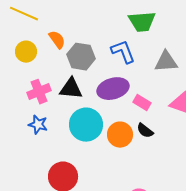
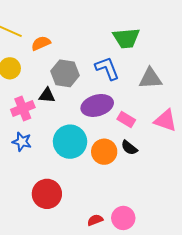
orange semicircle: (57, 40) -> (41, 43), moved, turned -78
black triangle: (71, 89) -> (47, 95), moved, size x0.7

